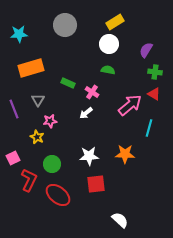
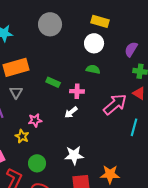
yellow rectangle: (115, 22) -> (100, 21), turned 48
pink cross: (92, 92) -> (77, 91), turned -32
gray triangle: (38, 100) -> (16, 92), moved
orange star: (125, 154) -> (110, 174), moved

